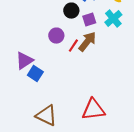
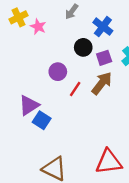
purple circle: (56, 36) -> (58, 72), moved
red line: (73, 46) -> (75, 89), moved

